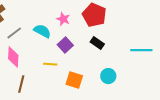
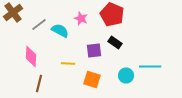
gray line: (14, 33) -> (39, 24), moved
purple square: (65, 45) -> (94, 50), moved, turned 35
cyan line: (141, 50) -> (150, 66), moved

